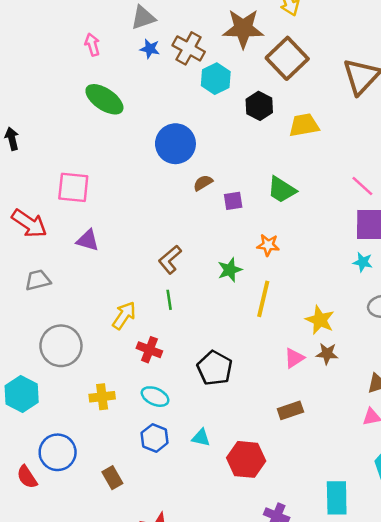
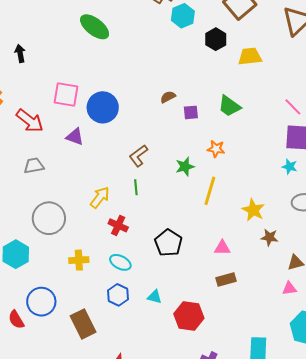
blue circle: (175, 144) -> (103, 107), moved
brown star: (327, 354) -> (269, 237), moved
pink triangle: (294, 358) -> (222, 248), moved, turned 30
brown rectangle: (112, 478) -> (83, 324), size x1.6

